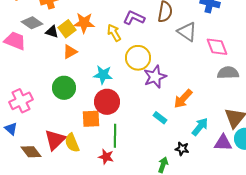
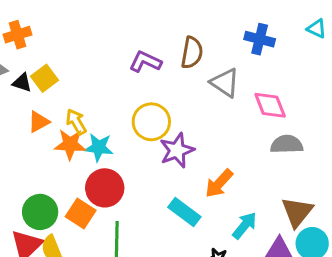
orange star: (84, 23) -> (70, 144), moved
yellow arrow: (114, 33) -> (76, 122), moved
orange triangle: (70, 52) -> (39, 122), moved
green circle: (64, 88) -> (40, 212), moved
cyan rectangle: (160, 118) -> (184, 212), size x1.5
orange square: (91, 119) -> (81, 213), turned 36

